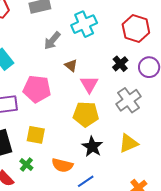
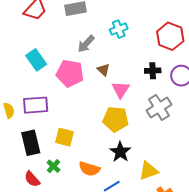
cyan cross: (84, 24) -> (119, 29), size x0.7
black cross: (120, 64) -> (153, 71), turned 35
pink pentagon: (37, 89) -> (70, 73), moved
yellow triangle: (128, 143) -> (148, 171), moved

